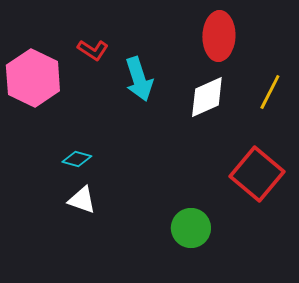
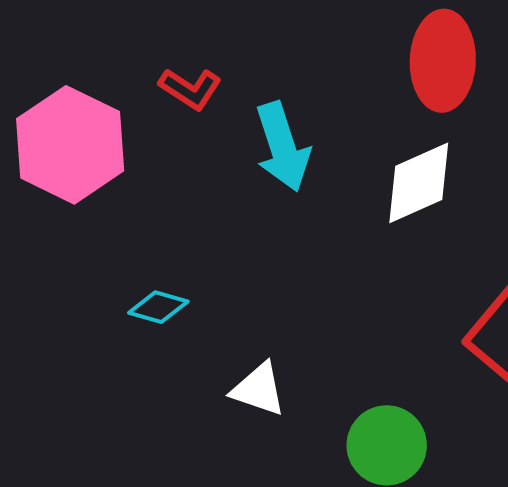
white triangle: (82, 200) -> (258, 389), moved

